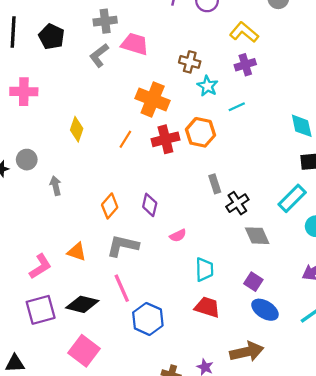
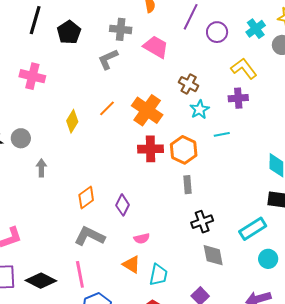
pink trapezoid: (135, 44) -> (156, 47), moved
orange line: (125, 139) -> (107, 108), moved
gray rectangle: (215, 184) -> (187, 185), moved
orange triangle: (77, 252) -> (131, 264), moved

